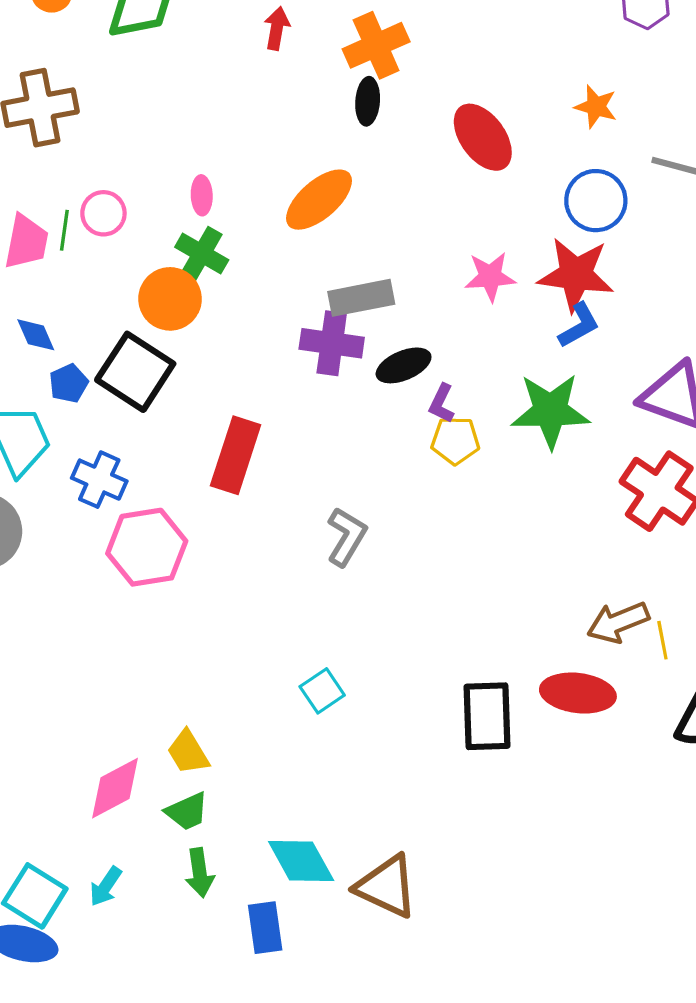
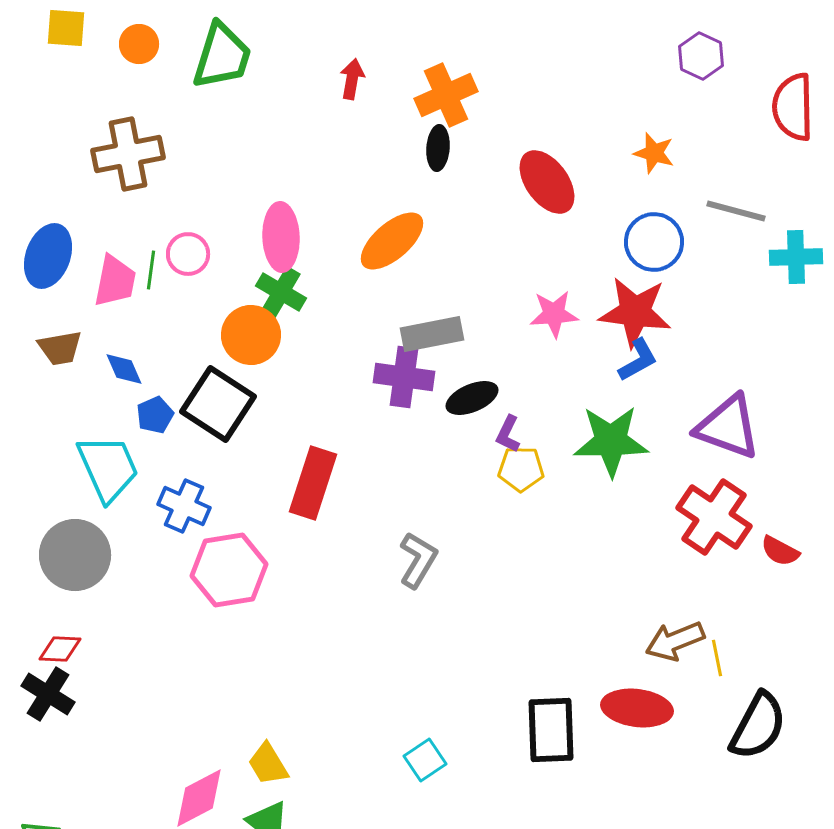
pink ellipse: (202, 195) -> (281, 237), size x1.8
cyan square: (322, 691) -> (425, 760), moved

